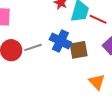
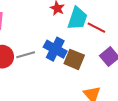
brown square: (79, 50) -> (74, 59), turned 30

